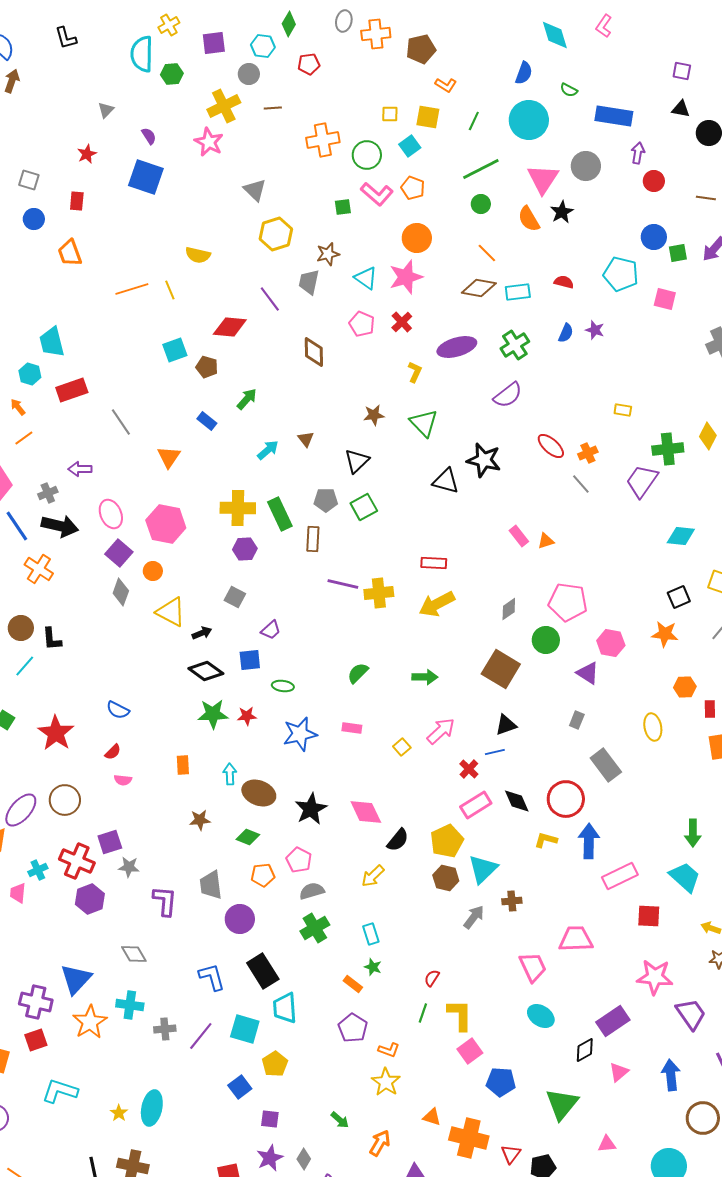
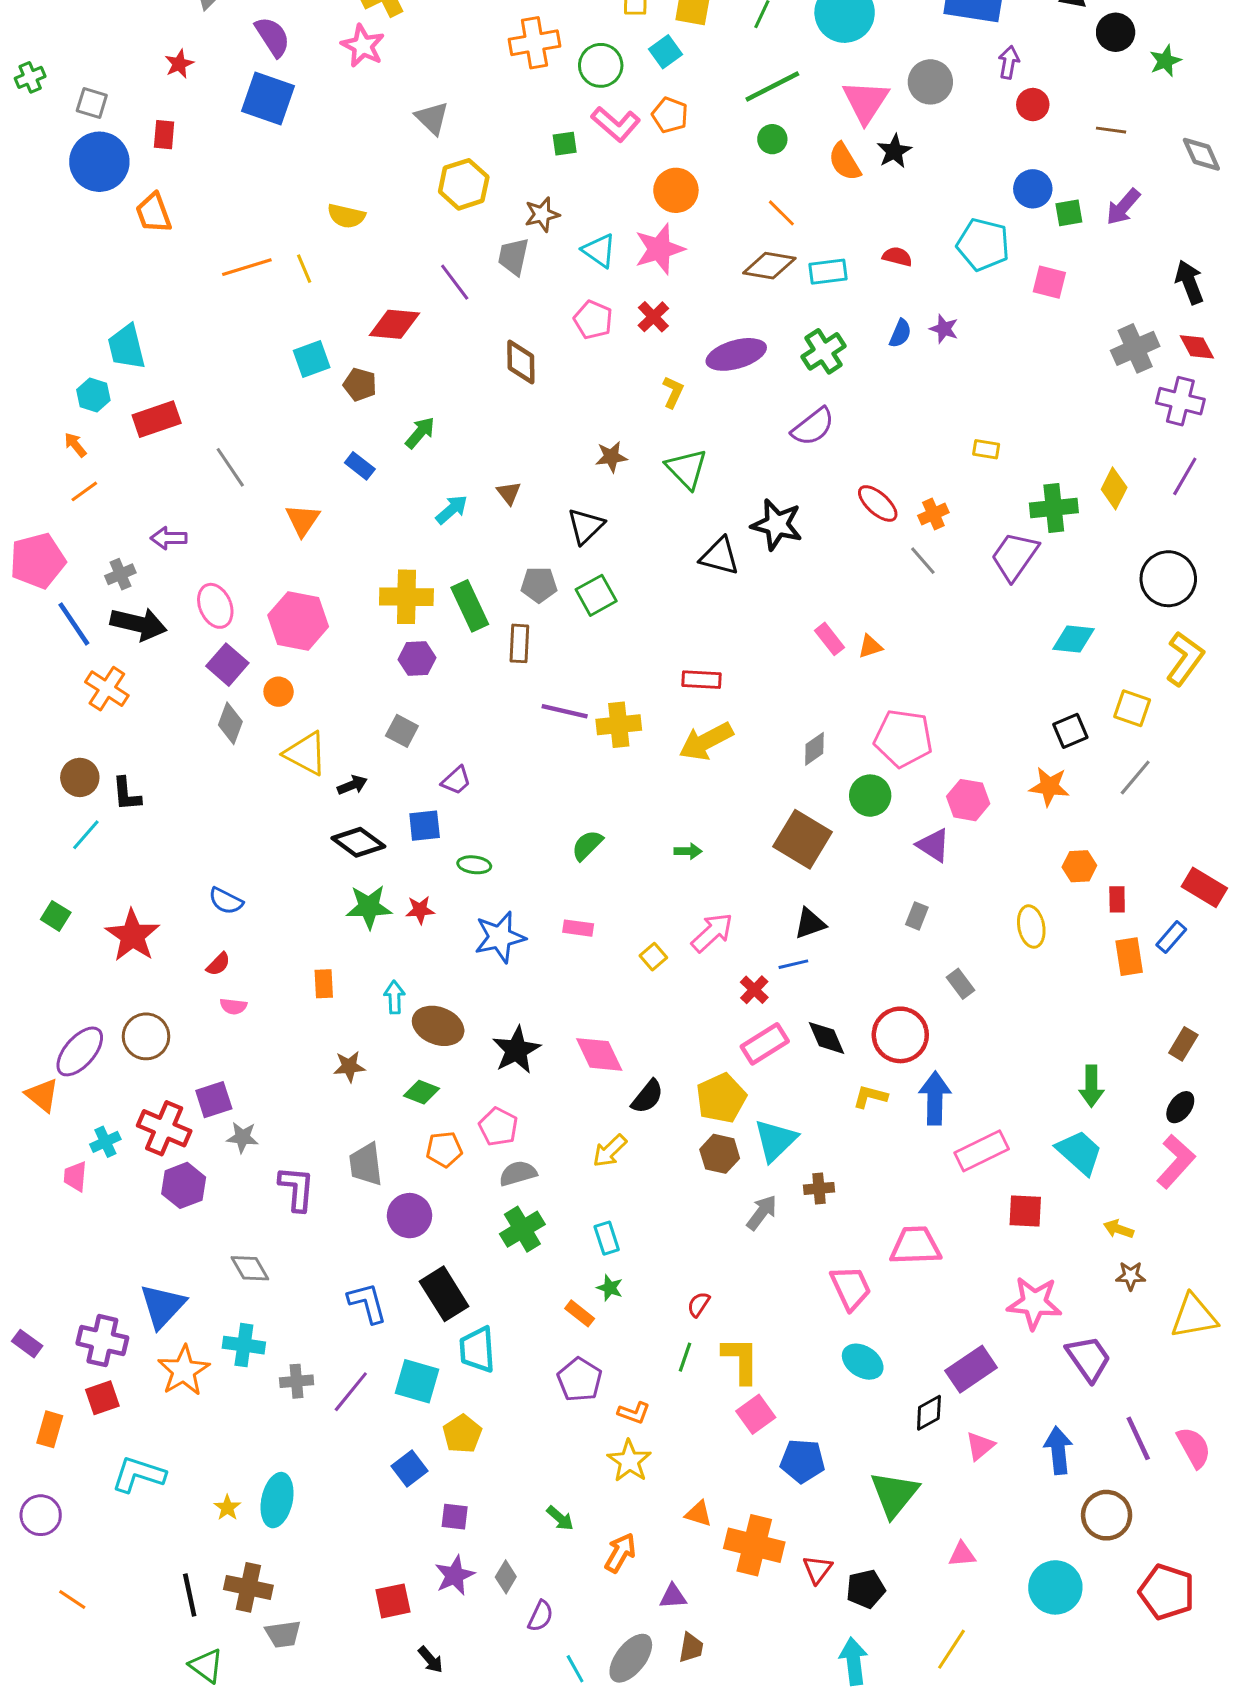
purple semicircle: (149, 136) -> (272, 37), size x1.6
blue circle: (34, 219) -> (99, 162), size x1.8
green arrow: (425, 677) -> (688, 851), size x0.7
gray rectangle: (606, 765) -> (961, 984), size x0.6

